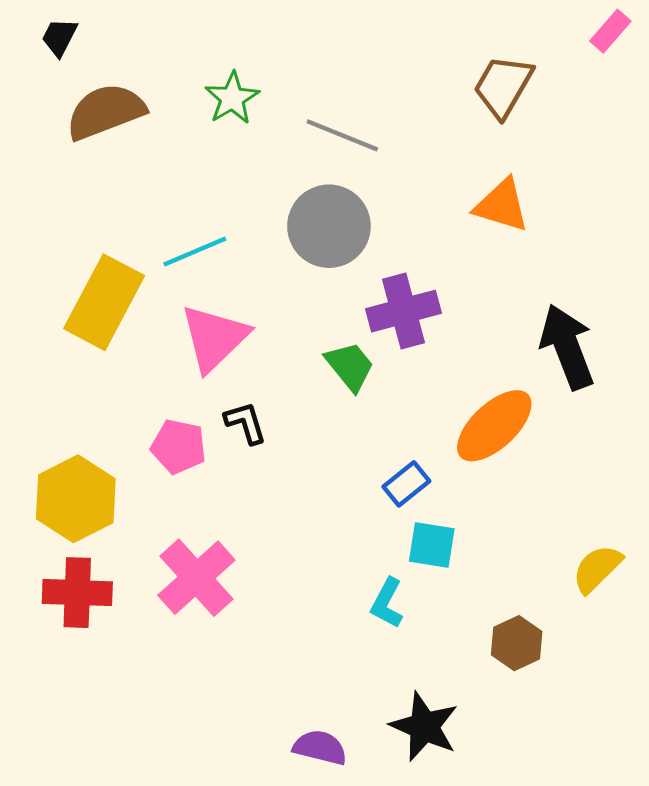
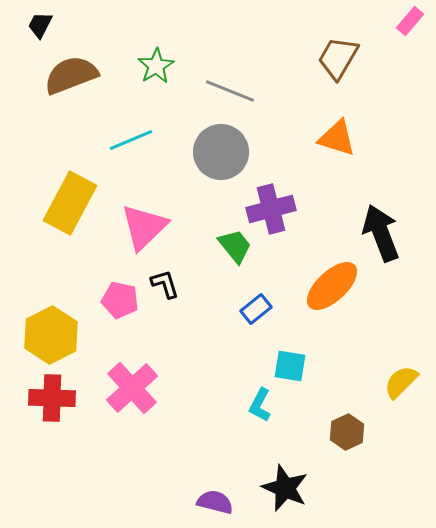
cyan line: (195, 252) -> (131, 140), moved
blue rectangle: (406, 484) -> (256, 309), moved

